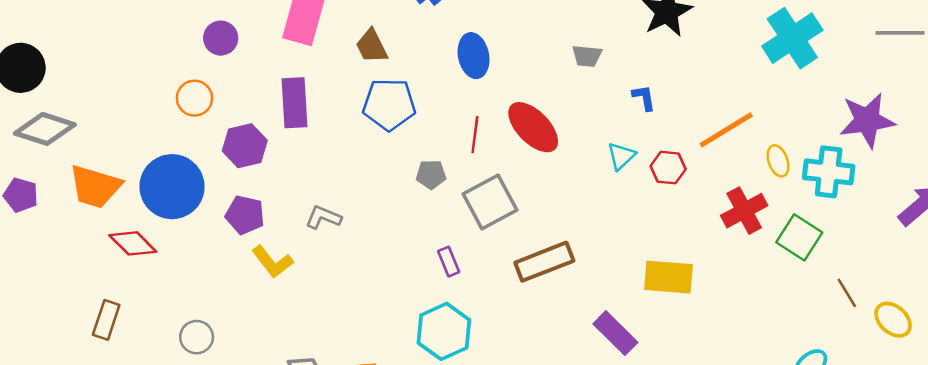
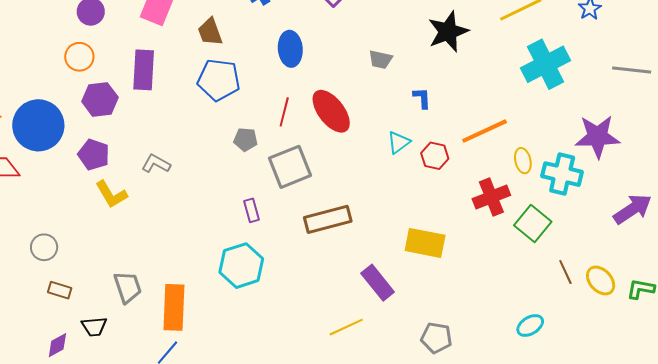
orange circle: (194, 98) -> (79, 57), moved
yellow ellipse: (893, 320) -> (601, 280), moved

